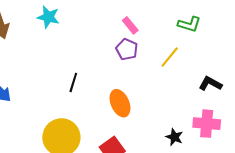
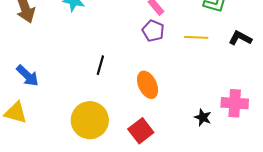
yellow line: (170, 57) -> (196, 37), turned 55
black L-shape: (210, 84) -> (240, 38), moved

